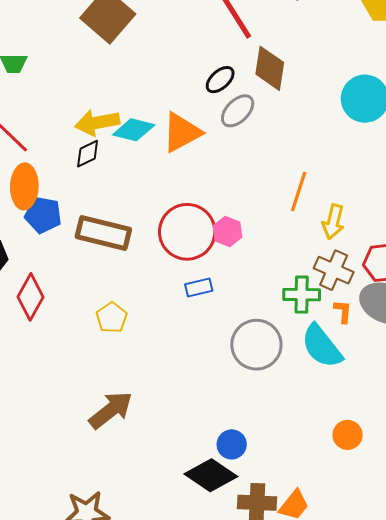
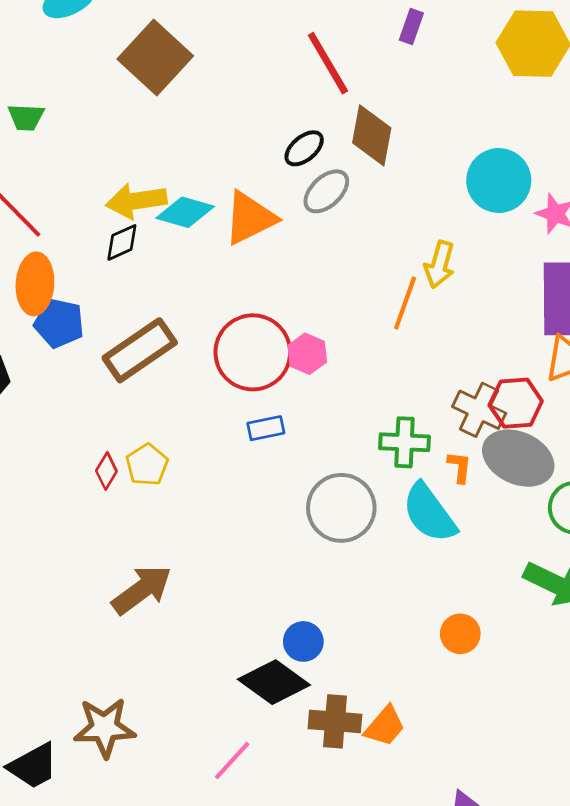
yellow arrow: (333, 222) -> (440, 264), moved
brown rectangle: (103, 233) -> (140, 350), turned -50
brown cross: (334, 270) -> (479, 410), moved
red diamond: (30, 297) -> (106, 471), moved, size x0.6

